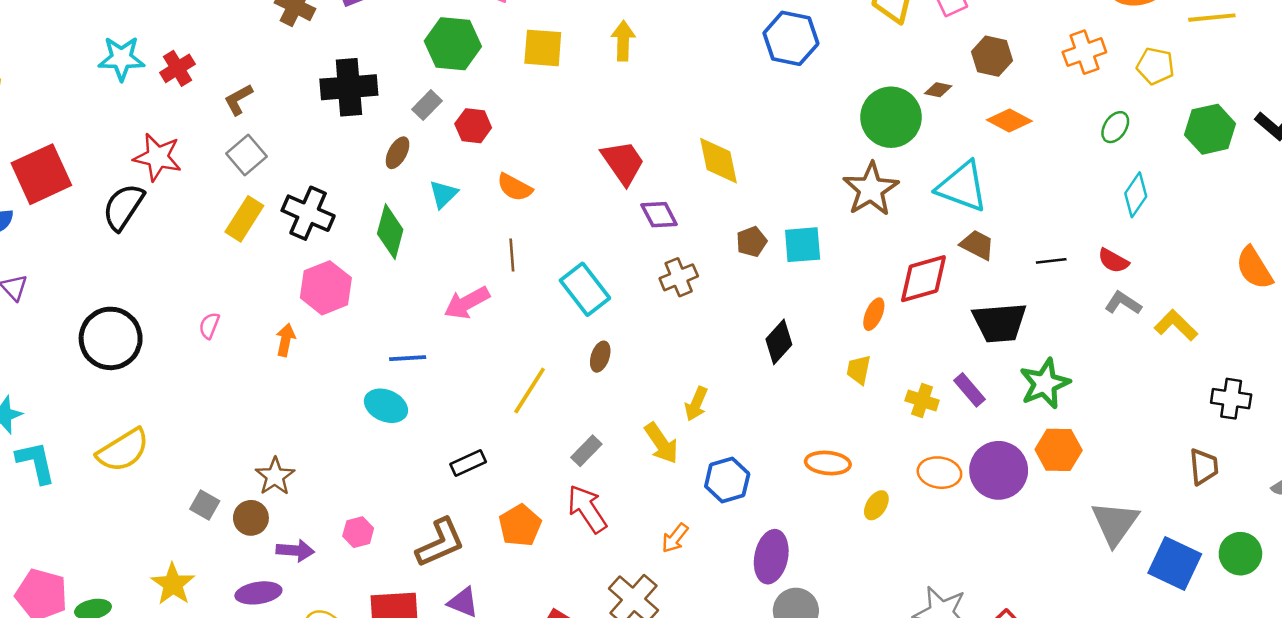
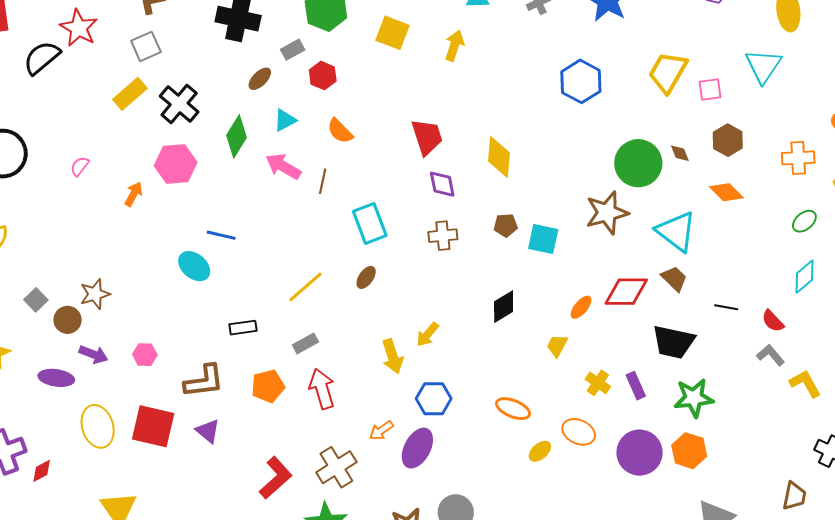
brown diamond: (938, 90) -> (680, 153), turned 40
pink arrow: (467, 303) -> (283, 166), moved, turned 42
gray rectangle: (586, 451) -> (305, 343), moved
orange ellipse: (939, 473) -> (579, 432), moved
purple ellipse: (771, 557) -> (417, 448), moved

